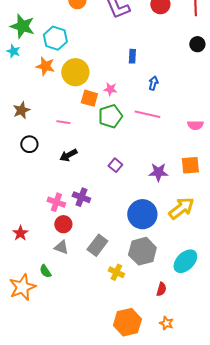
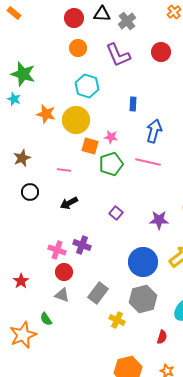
cyan hexagon: (55, 38) -> (87, 86), moved
blue arrow: (153, 83) -> (154, 131), size x1.6

